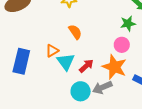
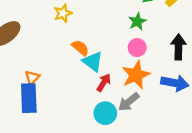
orange triangle: (52, 51) -> (32, 78), moved
cyan triangle: (66, 62) -> (93, 62), moved
orange star: (114, 67) -> (136, 75), turned -30

